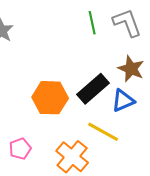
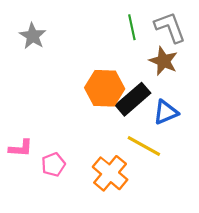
brown star: (131, 69) -> (163, 61), moved
orange hexagon: (50, 98) -> (105, 88), moved

